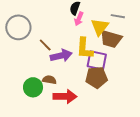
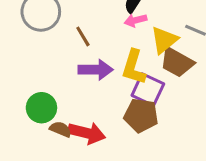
pink arrow: (79, 19) -> (136, 20), turned 40
brown line: (45, 45) -> (83, 36), moved
brown semicircle: (49, 80) -> (60, 129), moved

